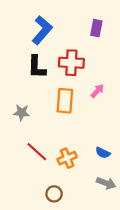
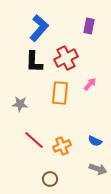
red cross: (71, 63) -> (66, 58), turned -30

